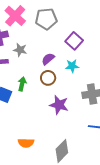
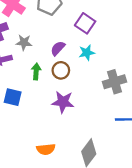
green arrow: (22, 84) -> (36, 71), moved
purple star: (59, 105) -> (63, 102), moved

